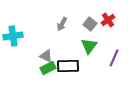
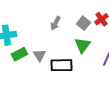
gray triangle: (46, 56) -> (39, 55), turned 32
green rectangle: (48, 68) -> (19, 54), moved

